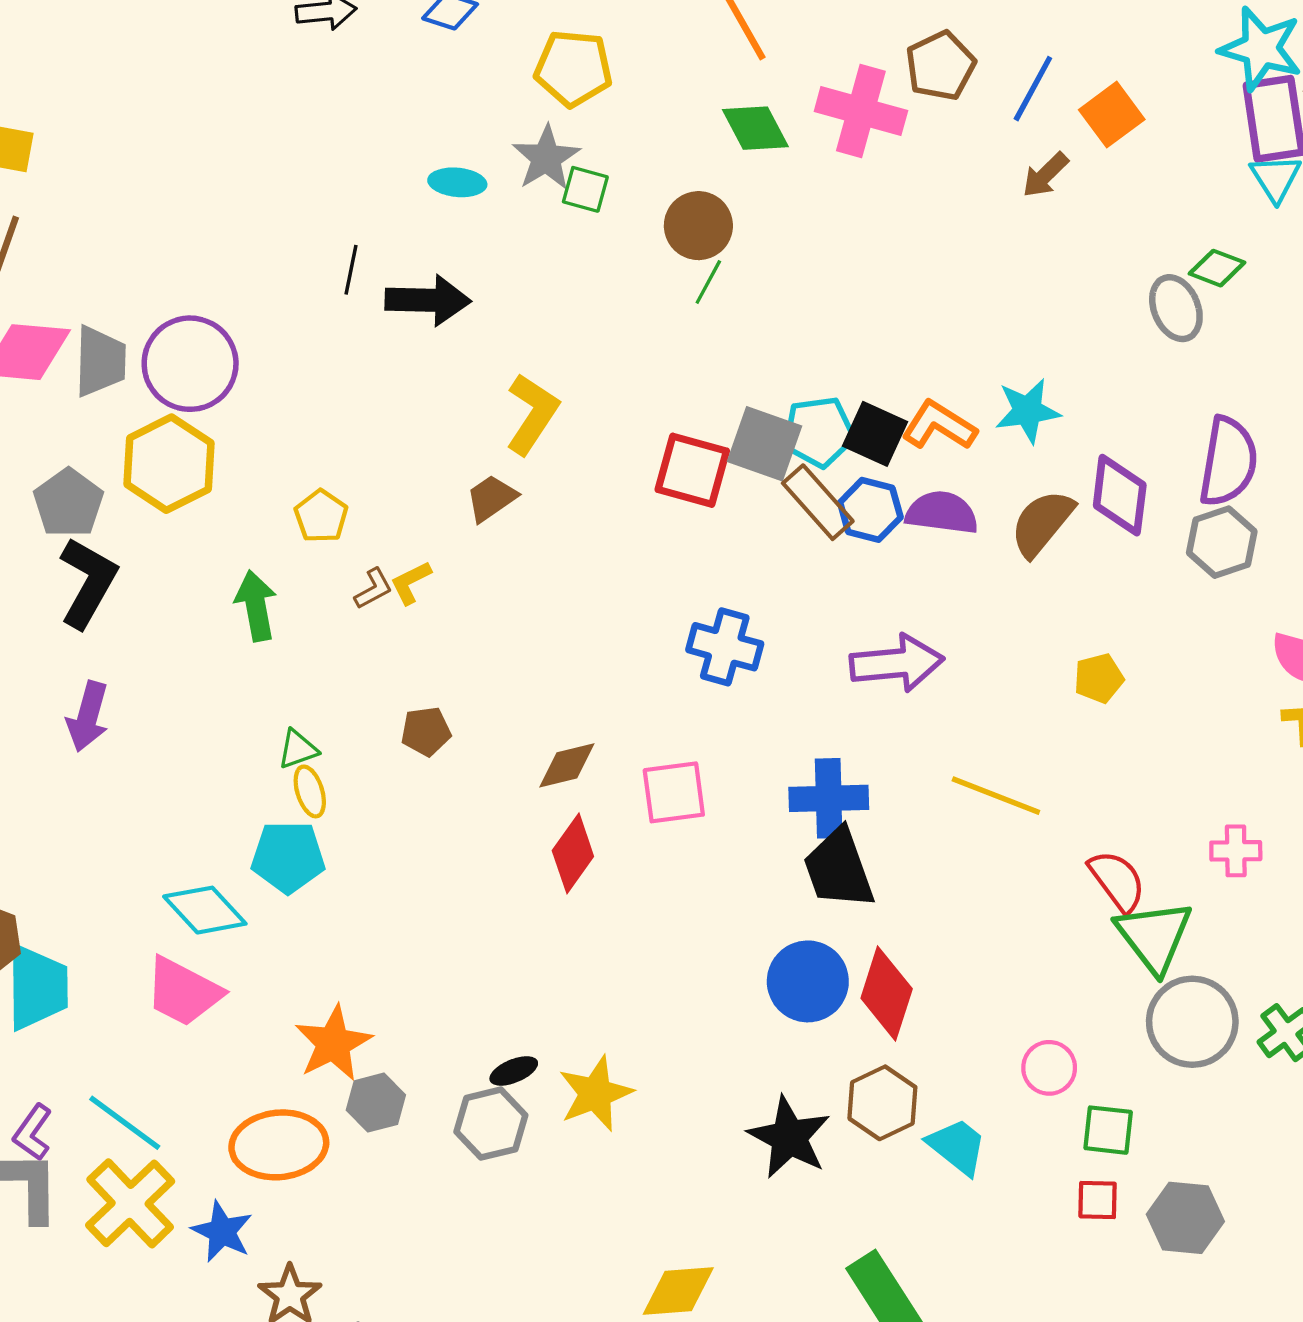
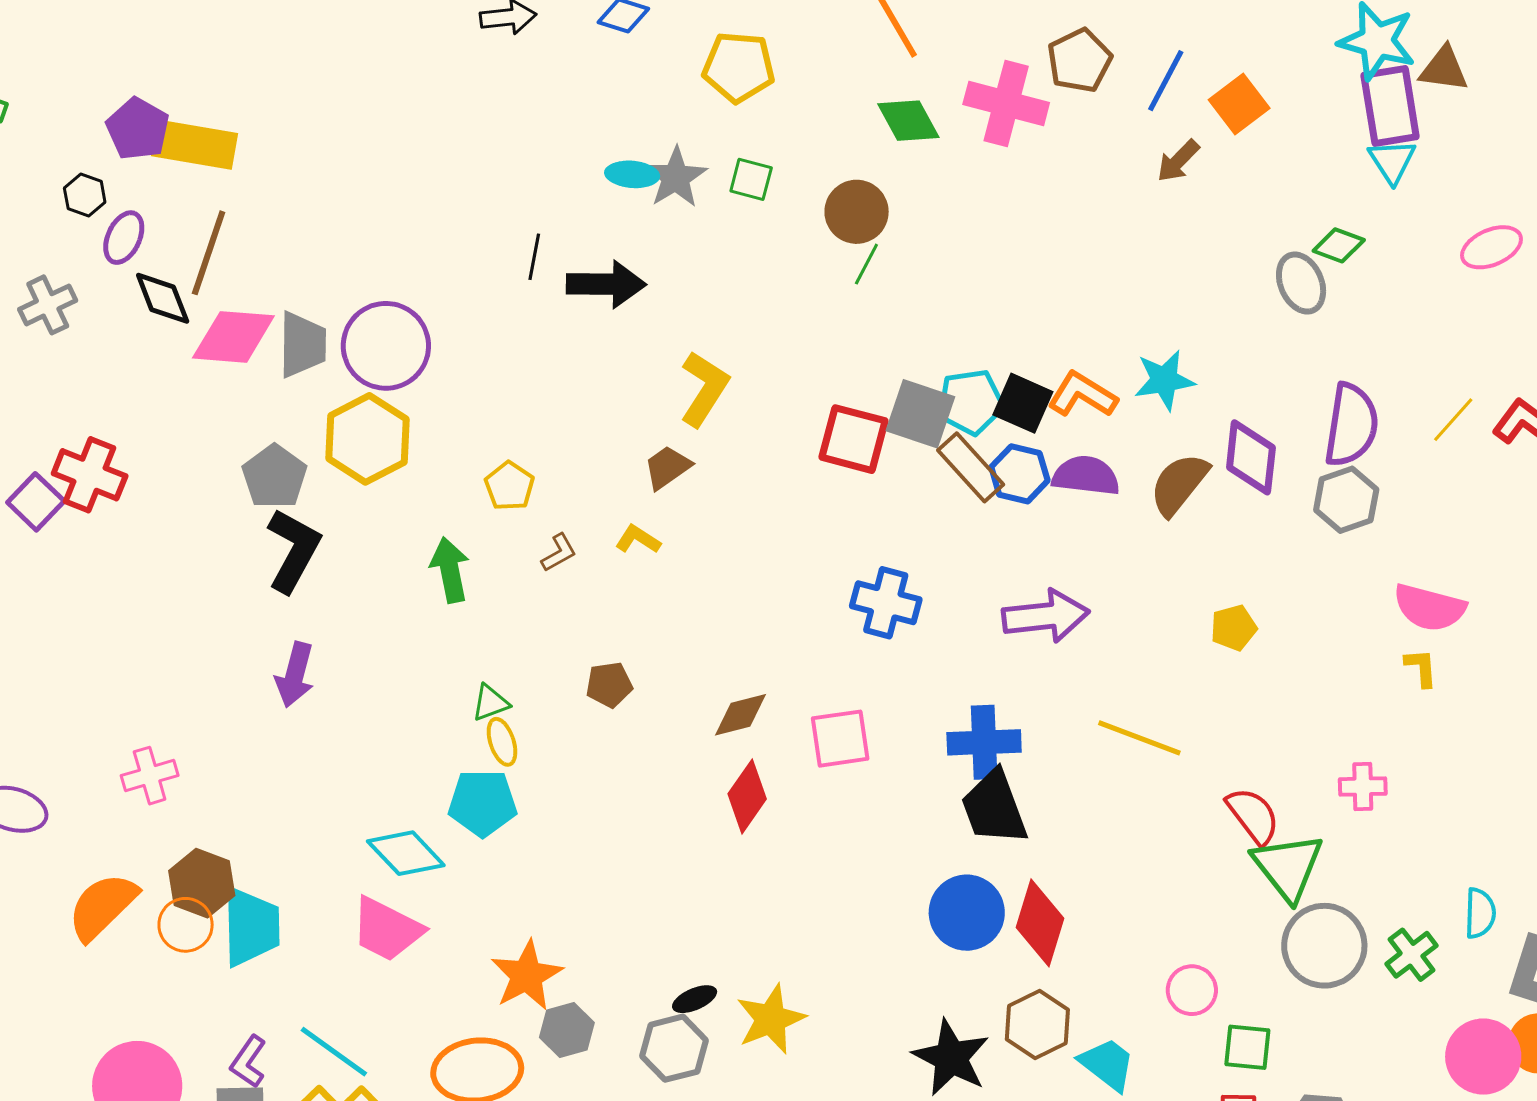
gray star: (546, 158) -> (676, 177), moved
yellow L-shape: (411, 582) -> (638, 539), moved, turned 60

